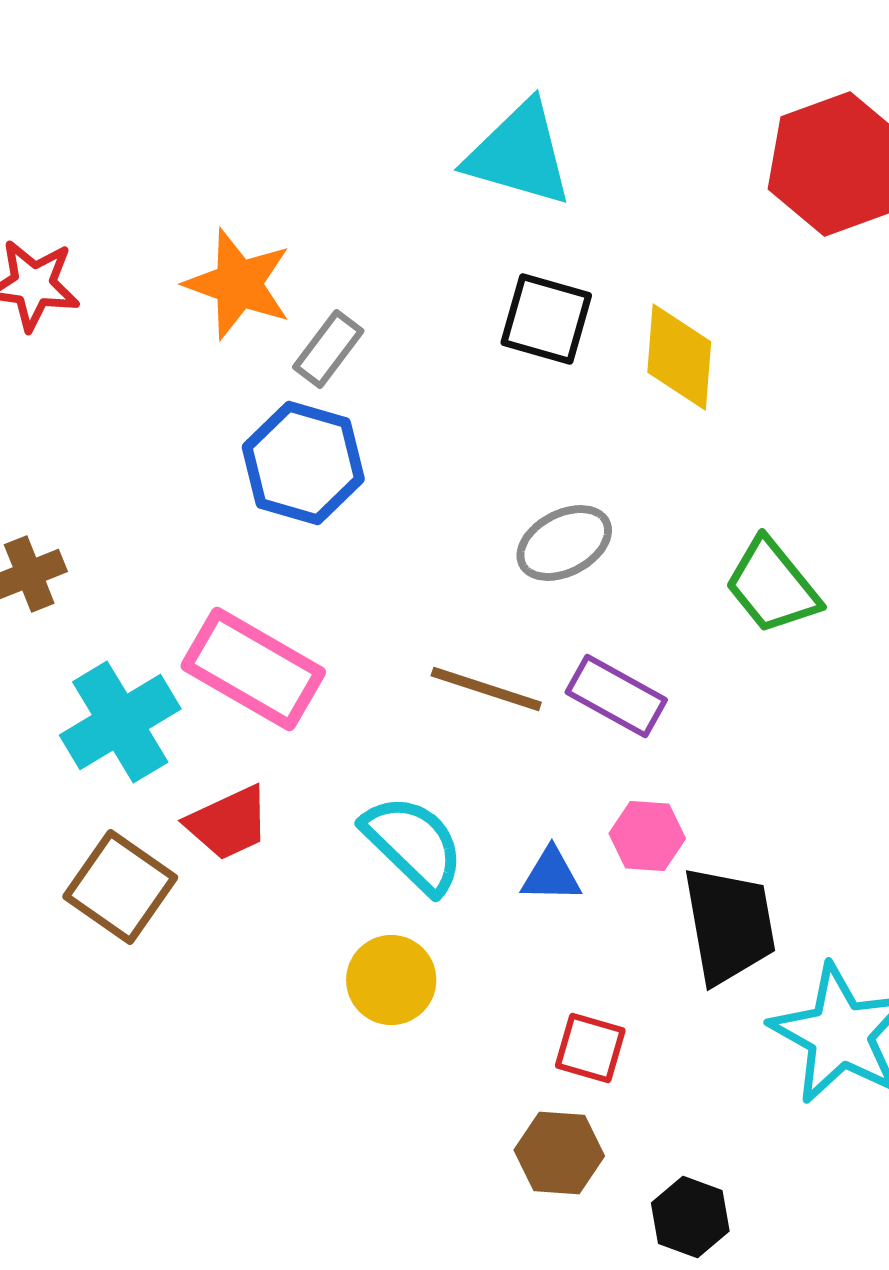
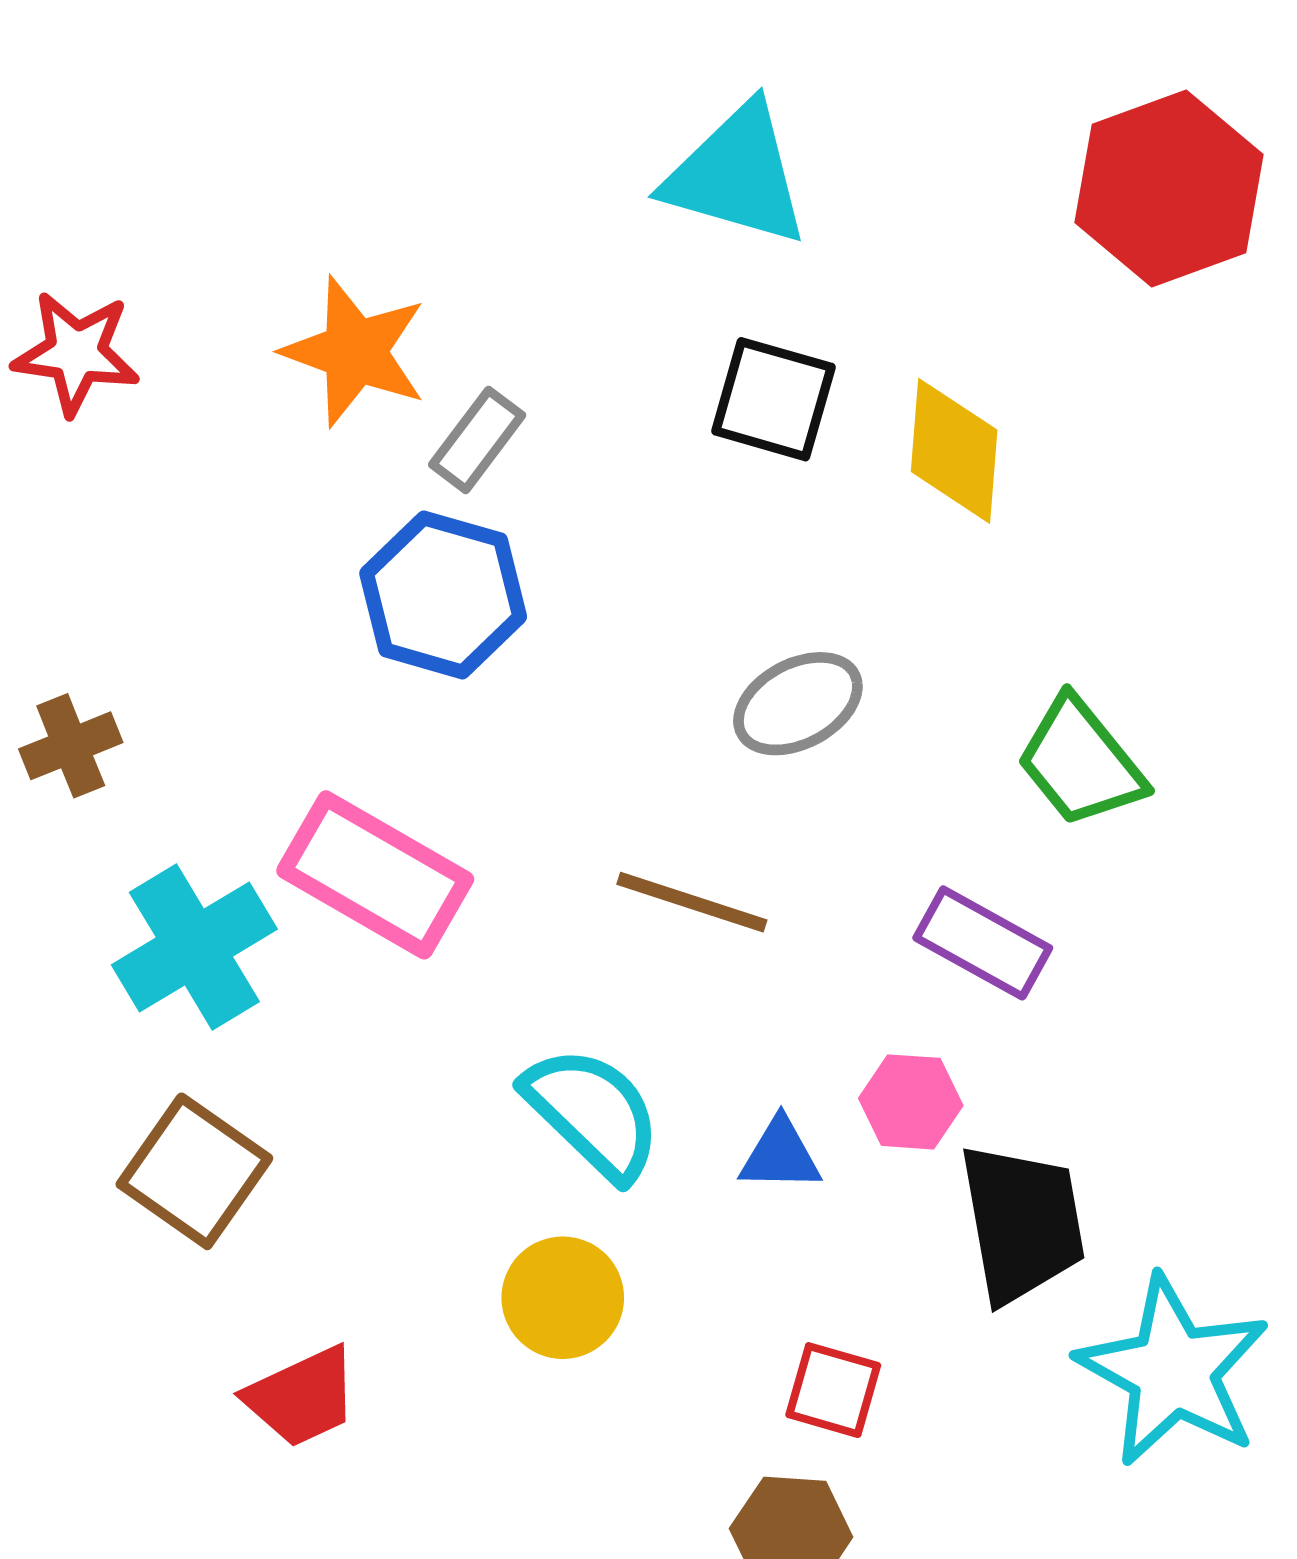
purple rectangle: (616, 696) -> (983, 943), moved
red trapezoid: (228, 823) -> (302, 1397), moved

